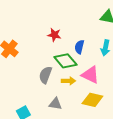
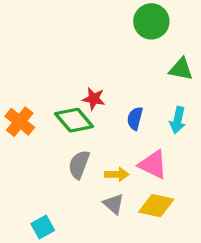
green diamond: (65, 61) -> (74, 120), moved
gray triangle: (55, 104) -> (114, 204), moved, turned 32

